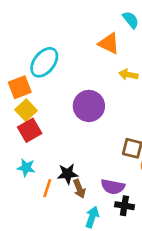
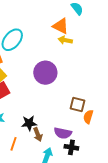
yellow arrow: (128, 75) -> (65, 40), moved
orange line: (47, 188) -> (14, 144), moved

